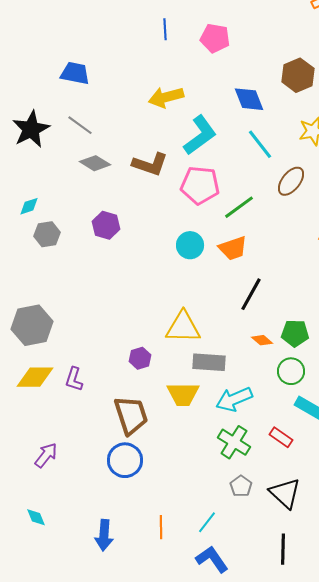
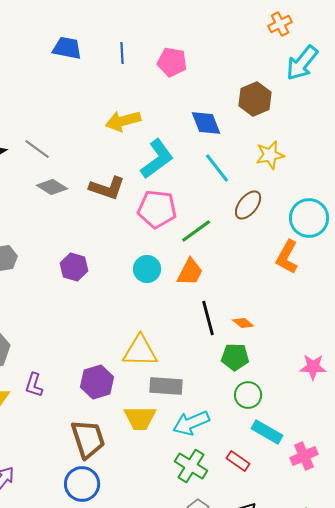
blue trapezoid: (75, 73) -> (67, 48), moved
purple hexagon: (106, 225) -> (74, 267), moved
orange trapezoid: (233, 248) -> (190, 272), turned -44
black line: (251, 294) -> (208, 318), turned -44
green pentagon: (295, 333) -> (235, 357), moved
orange diamond: (262, 340) -> (243, 323), moved
purple hexagon: (140, 358) -> (97, 382), size x1.5
purple L-shape: (74, 379) -> (34, 385), moved

